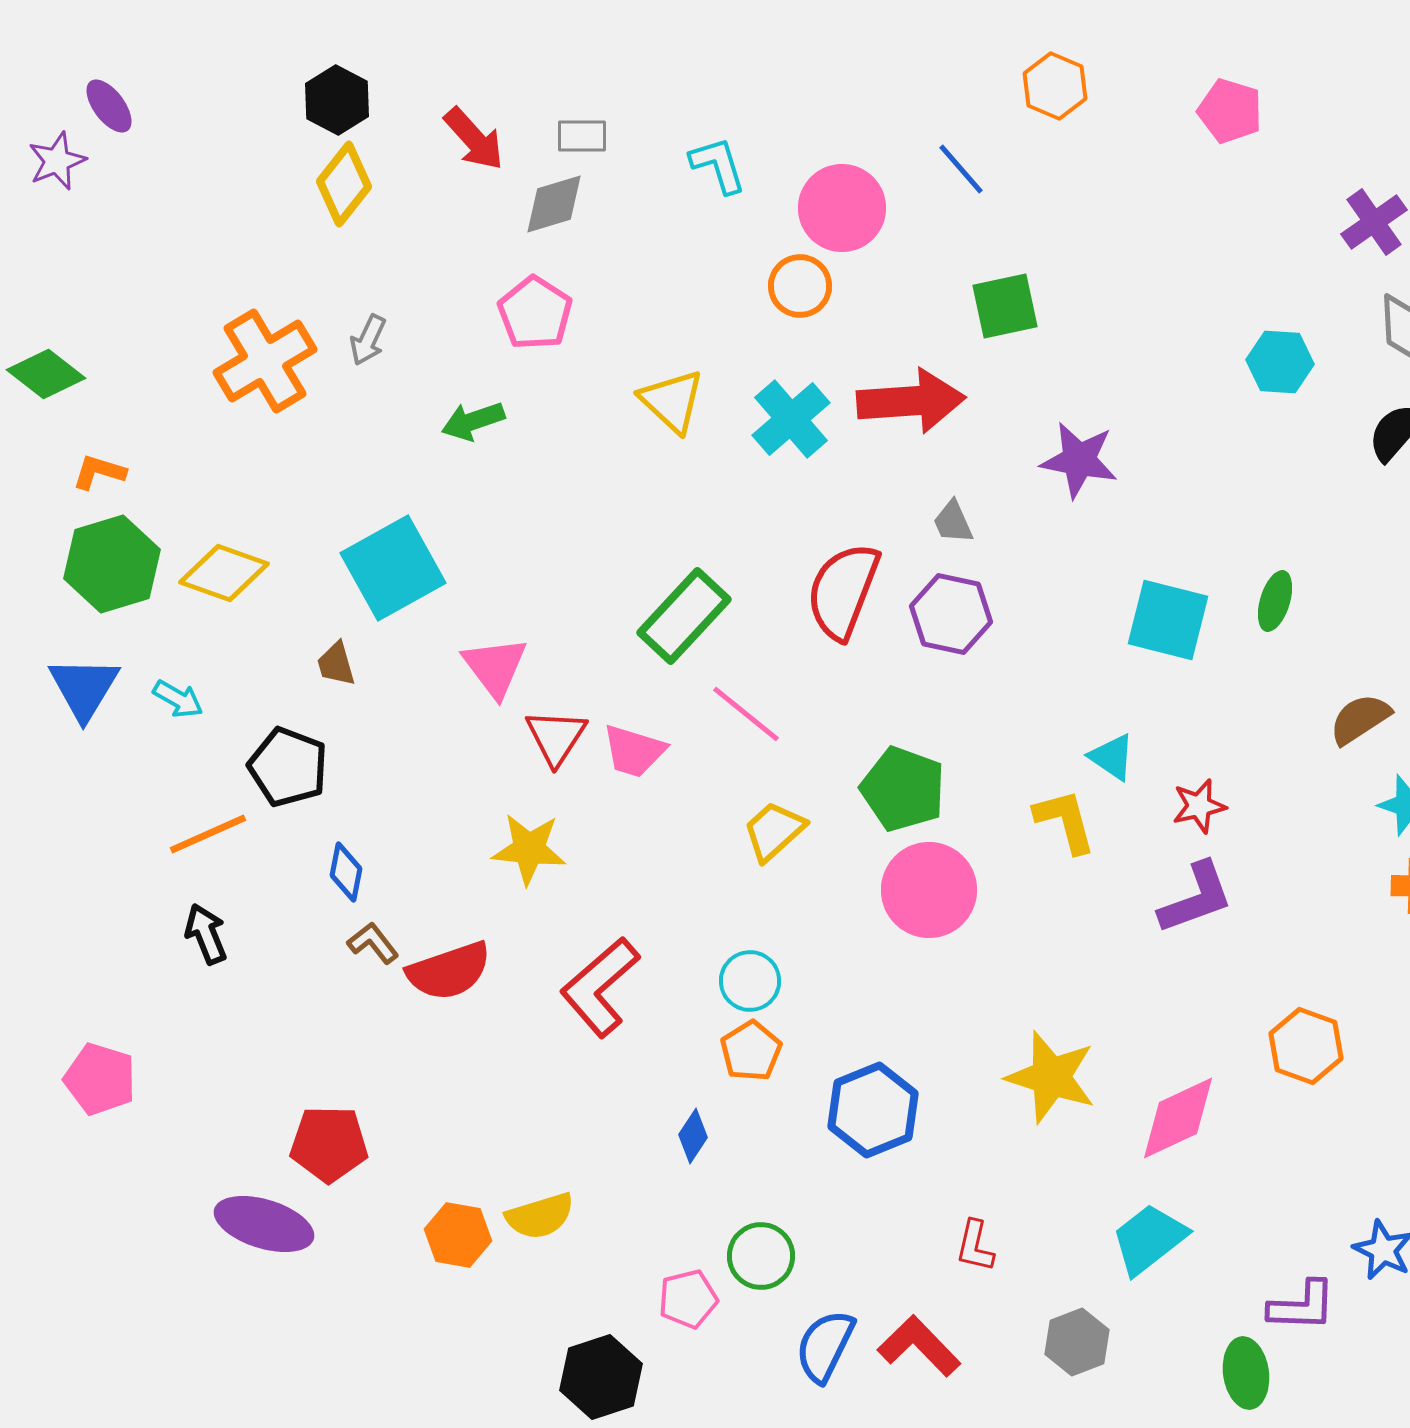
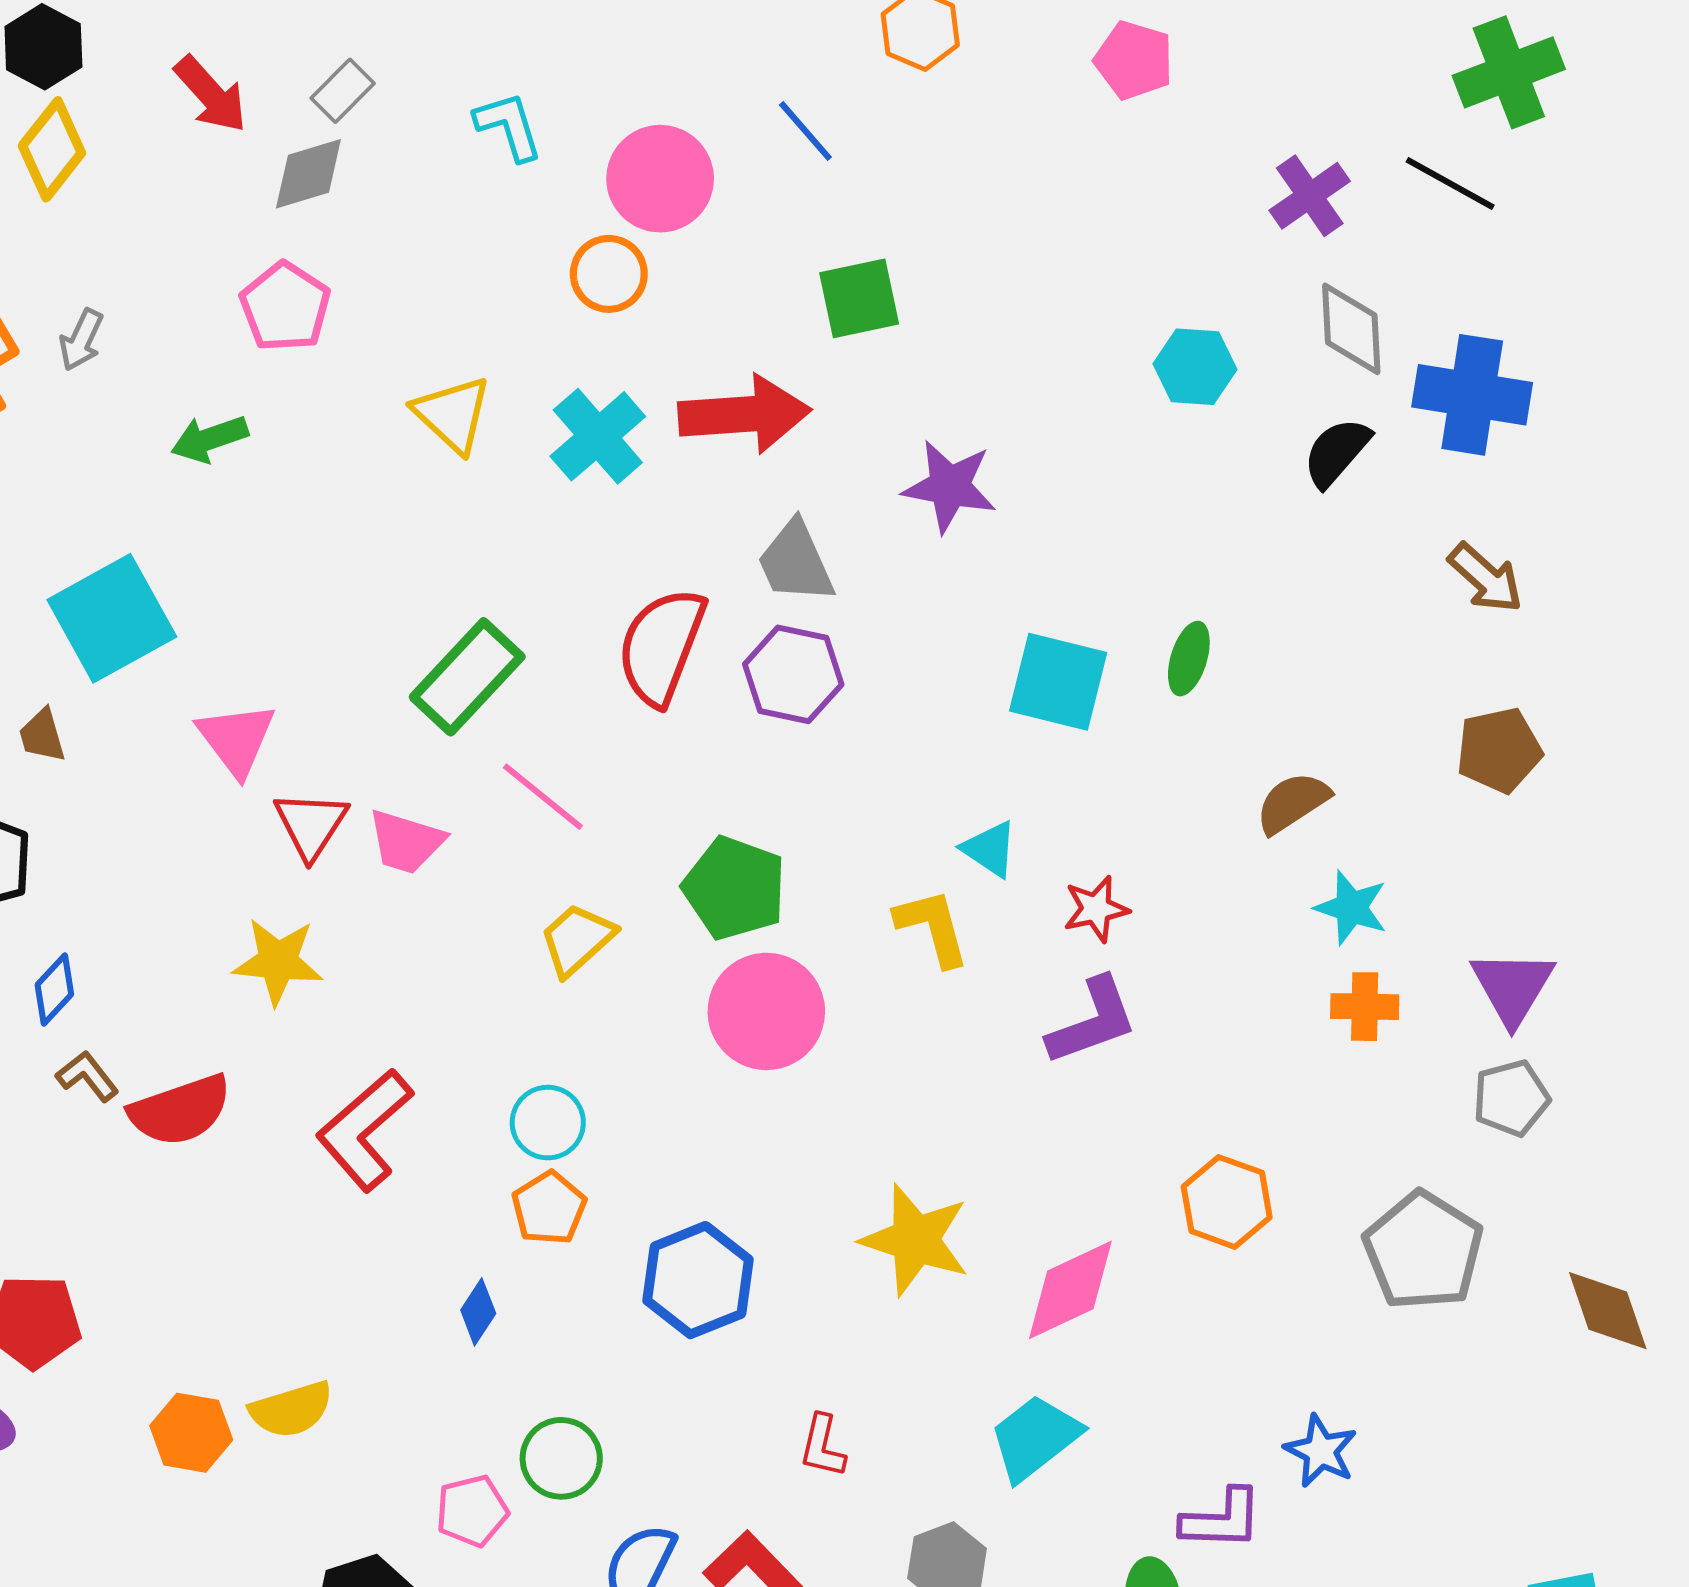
gray rectangle: (582, 136) -> (343, 91), turned -45
gray trapezoid: (953, 522) -> (796, 562), size x1.6
blue diamond: (346, 872) -> (54, 989), turned 32

